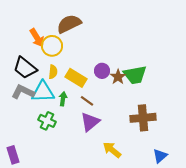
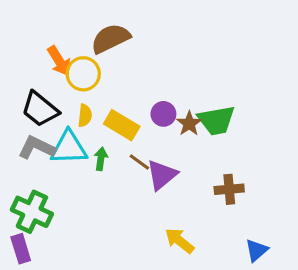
brown cross: (143, 118) -> (229, 189), size x0.7
green cross: (47, 121) -> (32, 212), moved, size x1.4
purple triangle: (90, 122) -> (162, 175), moved

